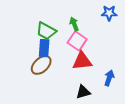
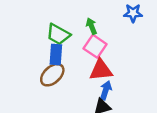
blue arrow: (109, 78) -> (106, 90), moved

